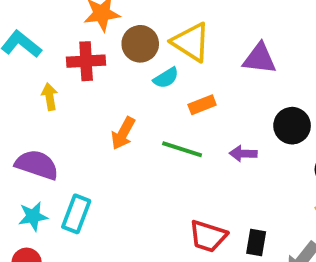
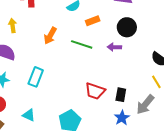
yellow arrow: (50, 97) -> (13, 26), moved
black circle: (292, 126) -> (127, 27), moved
cyan rectangle: (76, 214) -> (36, 77), moved

